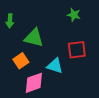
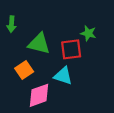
green star: (74, 15) -> (88, 33), moved
red square: (77, 50) -> (71, 49), moved

